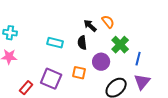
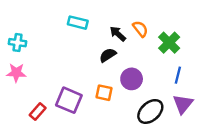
cyan rectangle: (55, 43) -> (78, 23), moved
black semicircle: (82, 43) -> (108, 55), turned 64
green cross: (120, 45) -> (169, 43), moved

